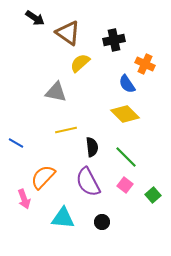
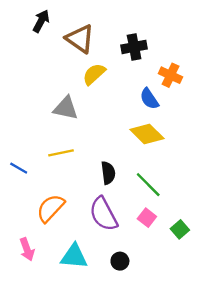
black arrow: (35, 18) -> (41, 21), turned -96
yellow line: (66, 130) -> (61, 153), moved
pink arrow: (24, 199) -> (27, 249), moved

